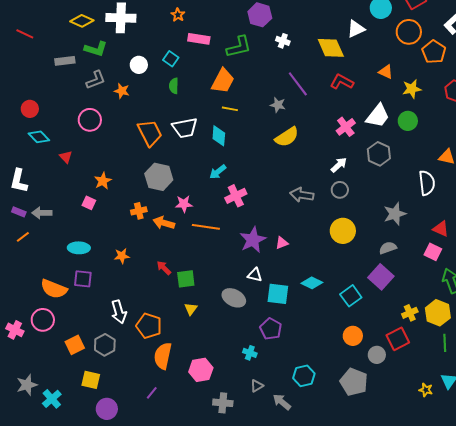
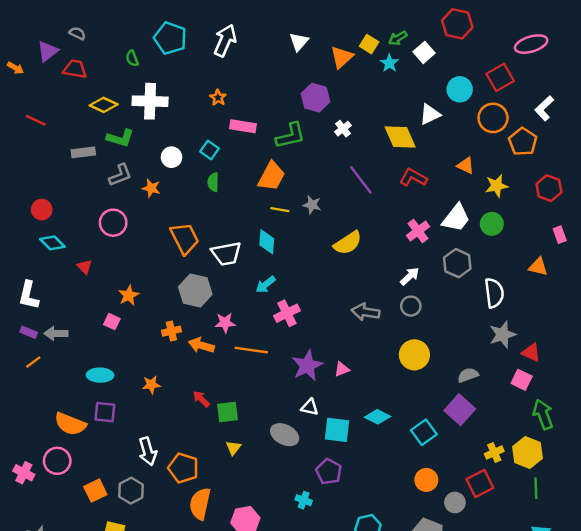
white cross: (283, 41) -> (343, 129), turned 32
gray star: (278, 105) -> (312, 205), moved
white trapezoid: (185, 128) -> (226, 254), moved
white semicircle: (427, 183) -> (494, 293), moved
gray star: (395, 214) -> (503, 335), moved

